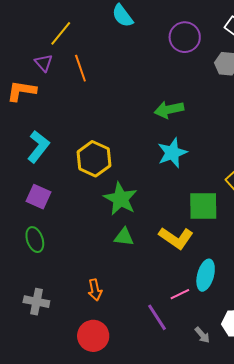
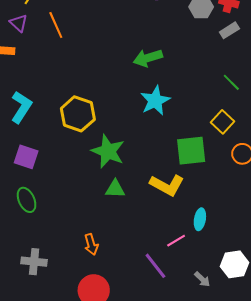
cyan ellipse: (206, 275) -> (200, 219), size x0.7

